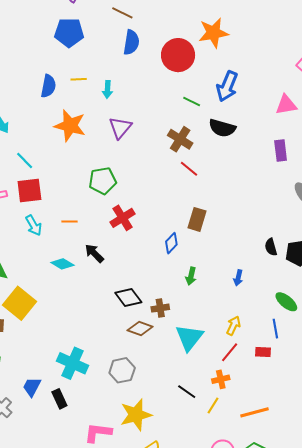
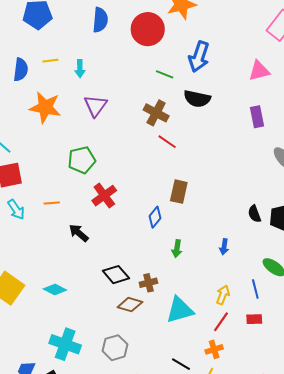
cyan diamond: (62, 264) -> (55, 289), moved
blue line: (275, 329) -> (255, 289), moved
cyan triangle: (189, 337) -> (180, 310), turned 40

